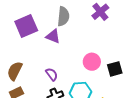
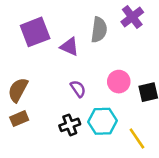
gray semicircle: (63, 16) -> (99, 30), moved
purple semicircle: (52, 74) -> (78, 89), moved

